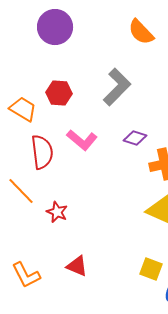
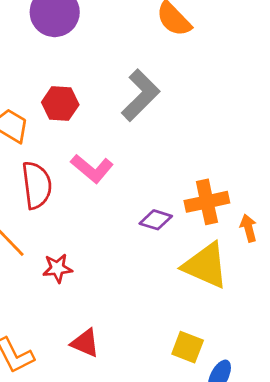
purple diamond: (135, 138) -> (156, 220), moved
red star: (57, 212) -> (57, 268), turned -30

